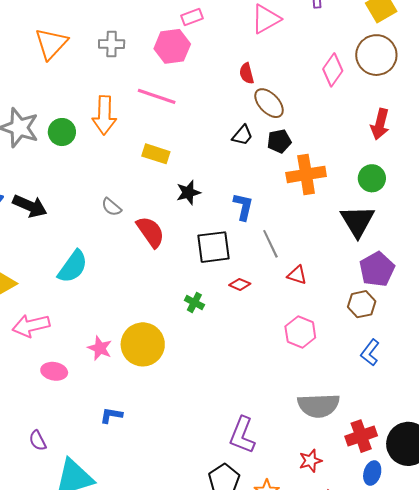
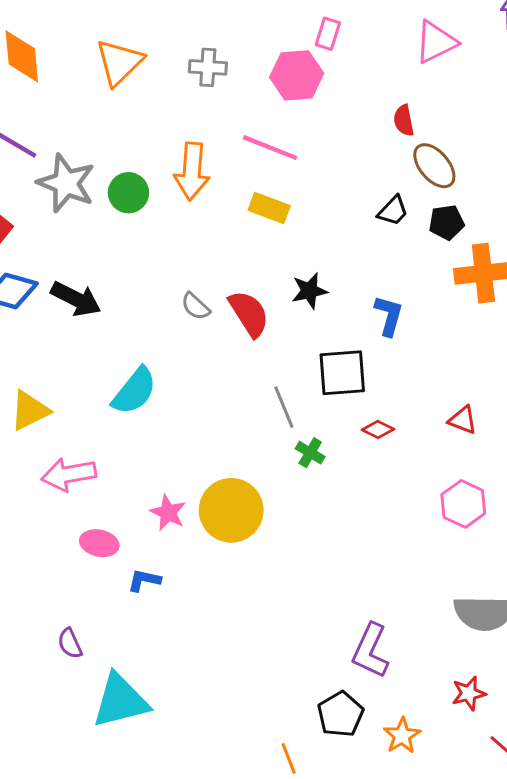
pink rectangle: (192, 17) -> (328, 34), turned -55
yellow rectangle: (156, 154) -> (269, 208), moved
red semicircle: (150, 232) -> (249, 314), moved
gray line: (270, 244) -> (284, 407), moved
blue L-shape: (111, 415) -> (144, 580), moved

